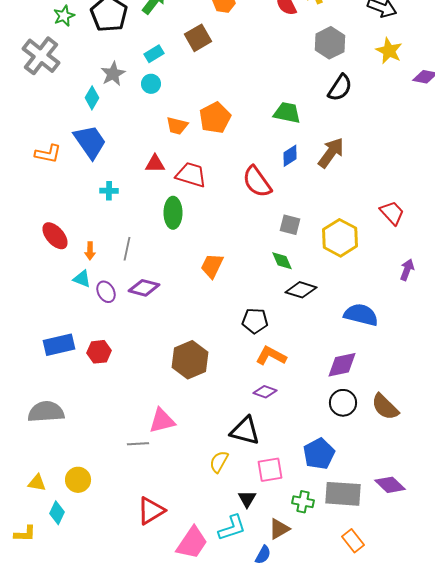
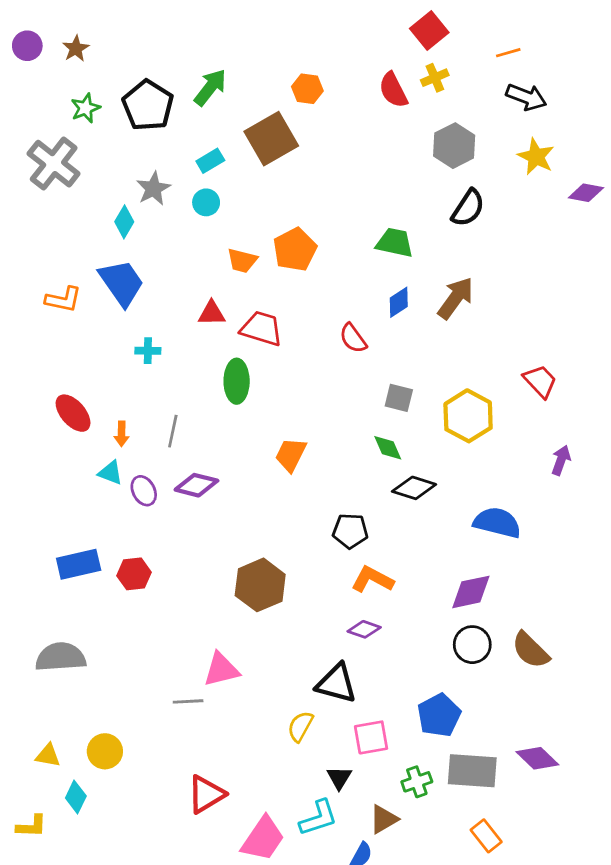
brown square: (198, 38) -> (271, 139), size x1.4
red semicircle: (257, 182) -> (353, 338), size x0.7
green cross: (303, 502) -> (417, 782), turned -30

